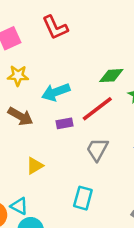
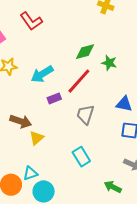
brown arrow: (20, 116) -> (21, 121), moved
cyan rectangle: (83, 198) -> (81, 157), turned -36
cyan triangle: (19, 206) -> (30, 173), turned -35

